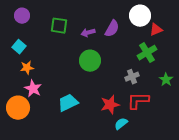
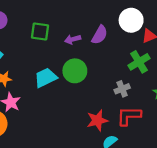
cyan trapezoid: (68, 103) -> (46, 78), moved

